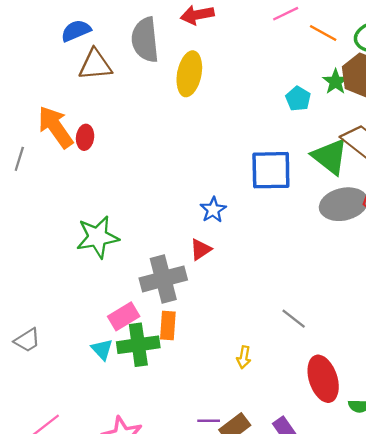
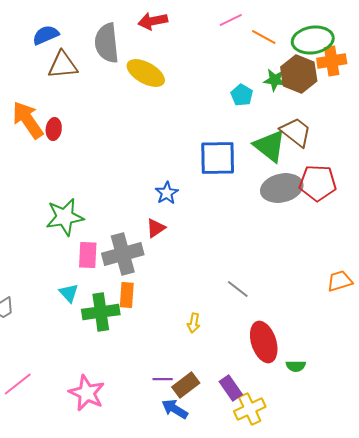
yellow ellipse: (189, 74) -> (146, 73), turned -72
green star: (336, 82) -> (275, 80), turned -30
pink rectangle: (124, 316) -> (88, 255), moved, turned -56
cyan triangle: (102, 349) -> (69, 293), moved

